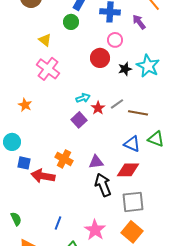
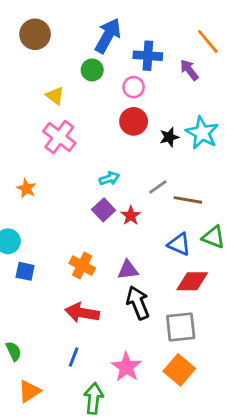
pink circle: (115, 40) -> (134, 87), moved
red star: (98, 108) -> (131, 216), moved
red diamond: (128, 170) -> (192, 281), moved
red arrow: (43, 176) -> (82, 313), moved

